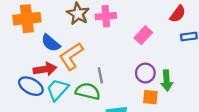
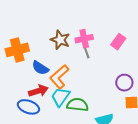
pink rectangle: (143, 35) -> (118, 42), moved
gray line: (100, 75) -> (86, 52), moved
cyan trapezoid: (57, 90) -> (60, 97), moved

